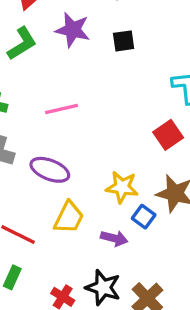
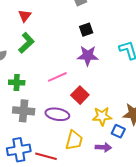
purple star: (73, 30) -> (88, 56), moved
red square: (168, 135) -> (80, 95), moved

